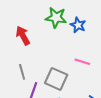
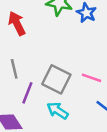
pink line: (82, 62) -> (92, 78), moved

